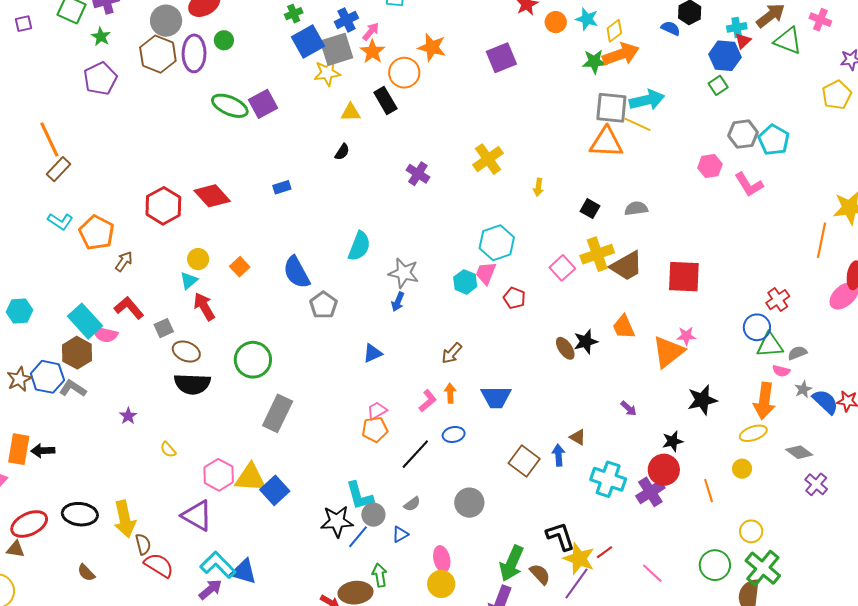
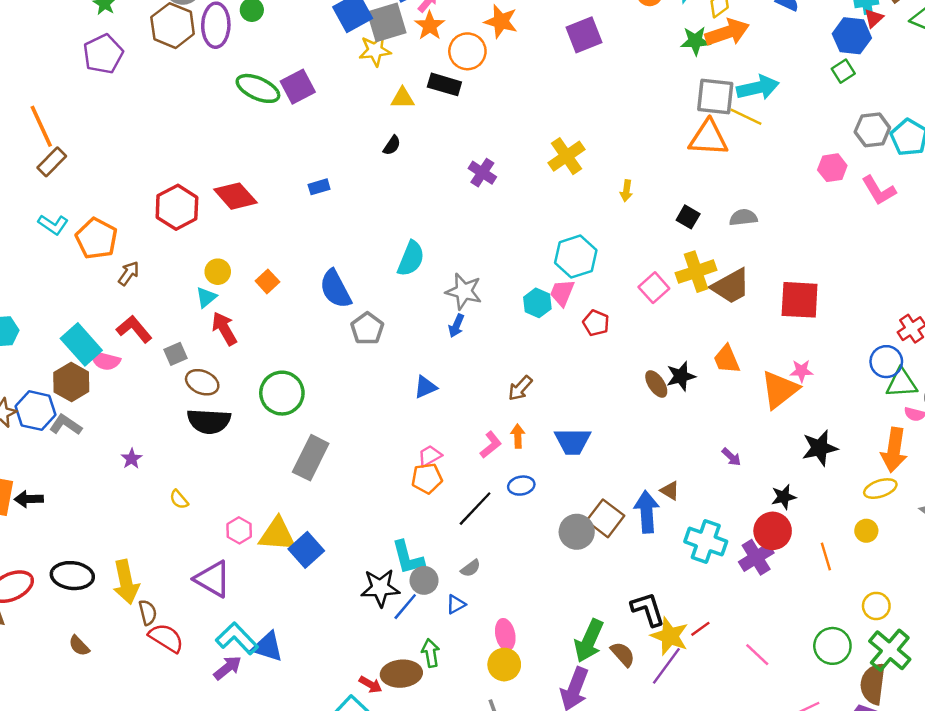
black rectangle: (385, 101) -> (444, 84), turned -44
blue arrow: (559, 455) -> (647, 512), size x1.6
pink hexagon: (219, 475) -> (239, 530), size x0.7
gray circle: (469, 503) -> (577, 532), moved

